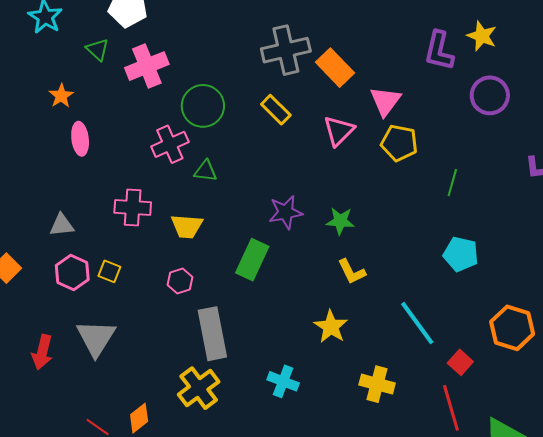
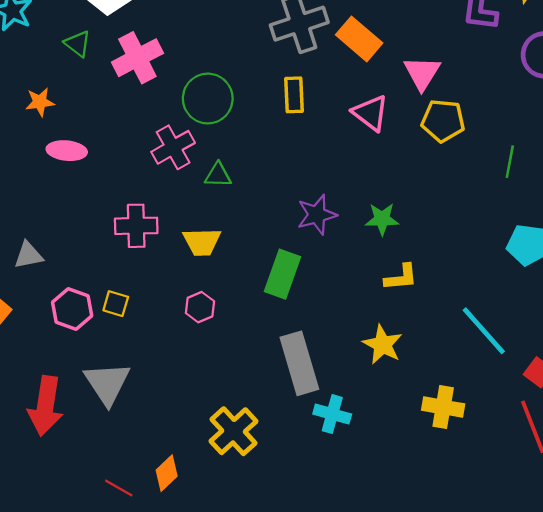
orange star: (61, 96) -> (40, 102), turned 30
yellow rectangle: (276, 110) -> (294, 95), turned 48
pink triangle: (339, 131) -> (370, 113), turned -32
pink ellipse: (80, 139) -> (67, 151), turned -72
gray triangle: (62, 225) -> (29, 255), moved
yellow L-shape: (352, 272) -> (401, 277), turned -64
gray rectangle: (212, 334) -> (299, 363), moved
red arrow: (42, 352) -> (45, 406), size x1.4

